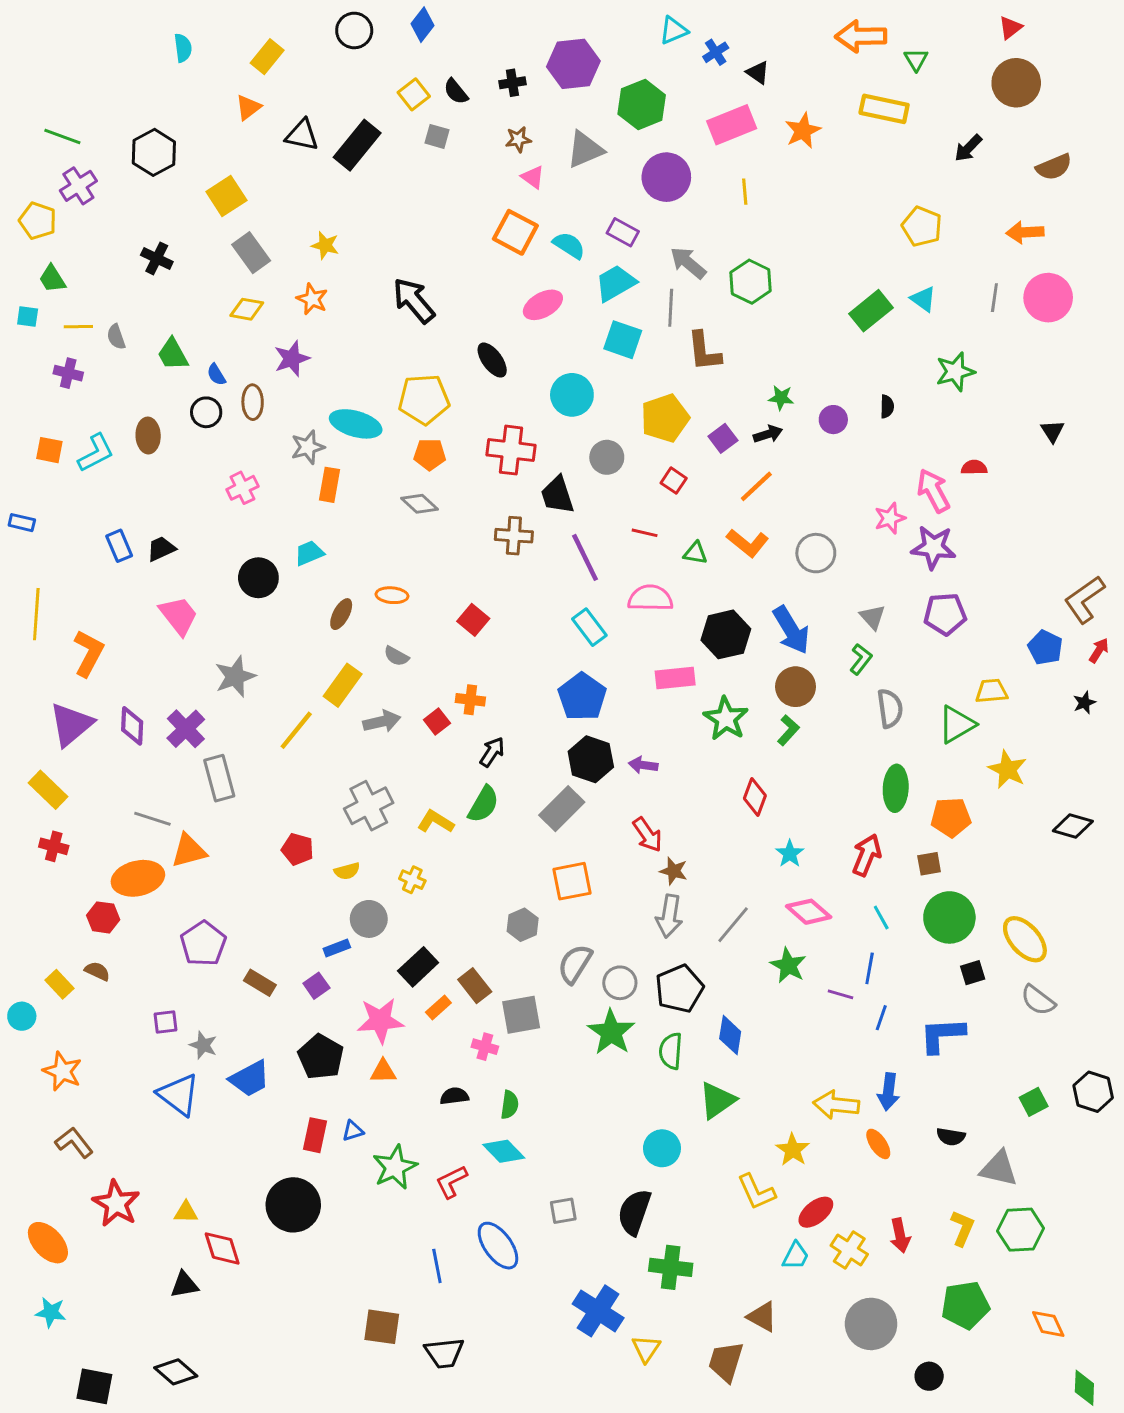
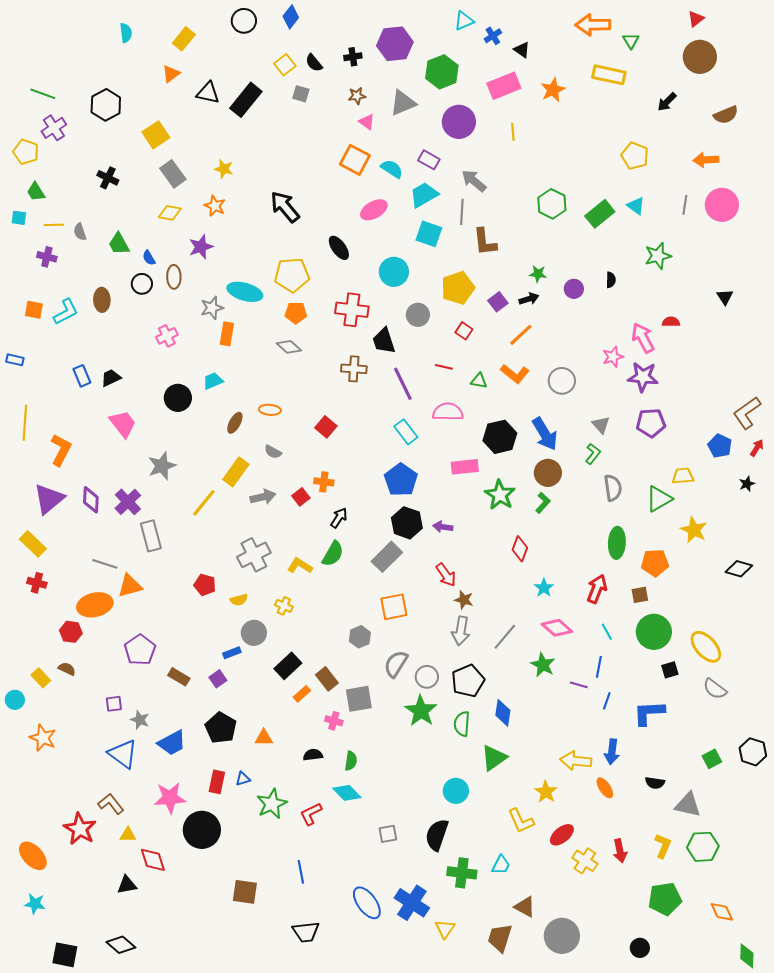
green hexagon: (751, 282) -> (552, 204), moved
pink star: (380, 1021) -> (170, 798), moved
brown L-shape: (74, 1142) -> (111, 804), moved
blue ellipse: (498, 1246) -> (367, 903), moved
cyan trapezoid: (796, 1256) -> (501, 865), moved
gray circle: (871, 1324) -> (562, 936), moved
brown square: (382, 1327) -> (245, 892), moved

